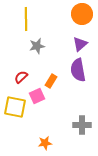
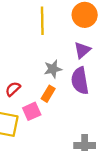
yellow line: (26, 19) -> (42, 21), moved
gray star: (37, 46) -> (53, 69), moved

